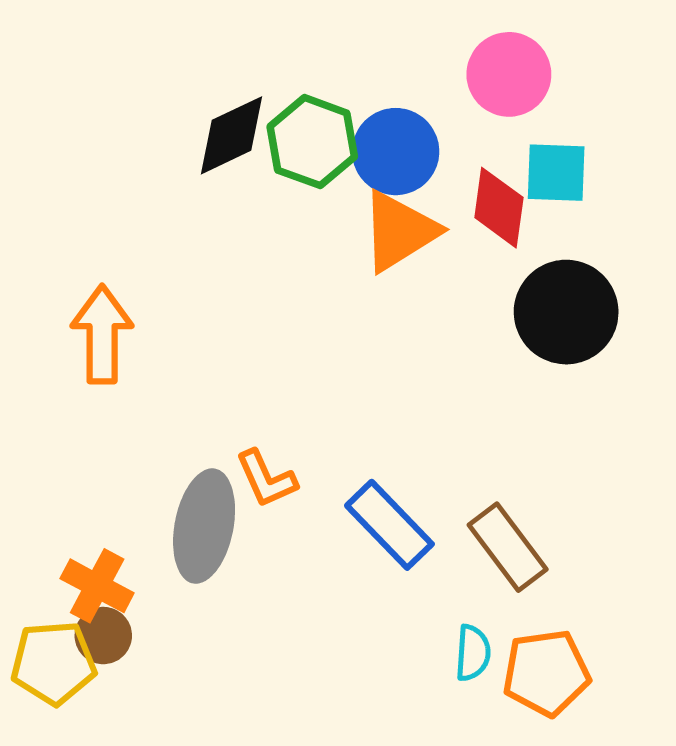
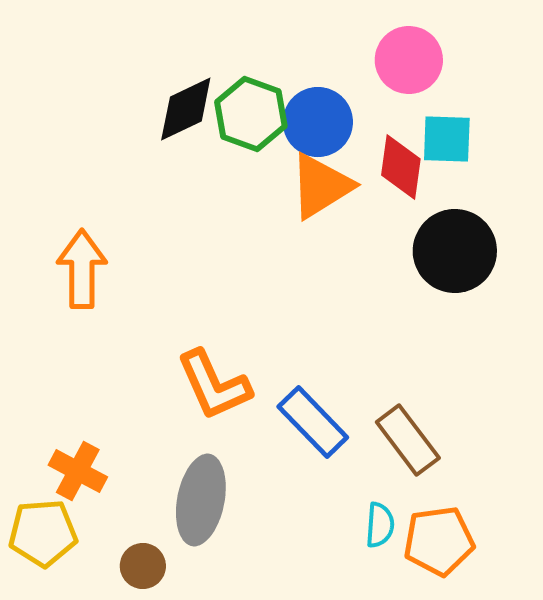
orange L-shape: (266, 479) -> (214, 385), size x1.5
gray ellipse: (204, 526) -> (201, 500), moved
brown circle: (103, 636) -> (143, 566), moved

